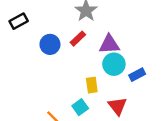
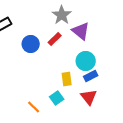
purple triangle: (109, 44) -> (81, 31), moved, turned 42
blue rectangle: (137, 75) -> (91, 76), moved

